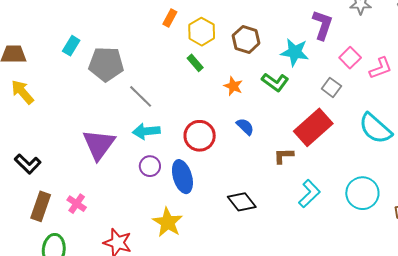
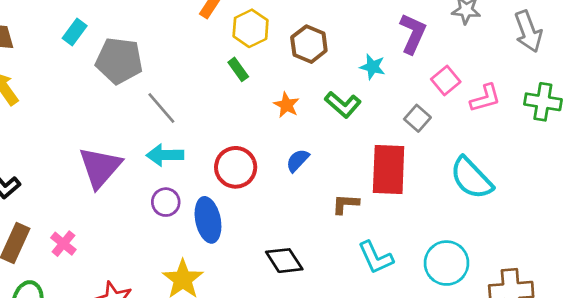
cyan star: (295, 52) -> (373, 67), size x0.7
blue semicircle: (245, 127) -> (298, 160), turned -96
red rectangle: (313, 127) -> (389, 169), turned -51
cyan L-shape: (309, 194) -> (376, 258), turned 104

